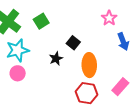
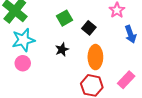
green square: (41, 21) -> (64, 18), moved
black square: (73, 43) -> (89, 28), moved

